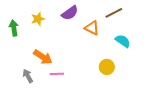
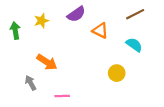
brown line: (114, 13) -> (135, 14), moved
pink line: (57, 74) -> (62, 96), moved

